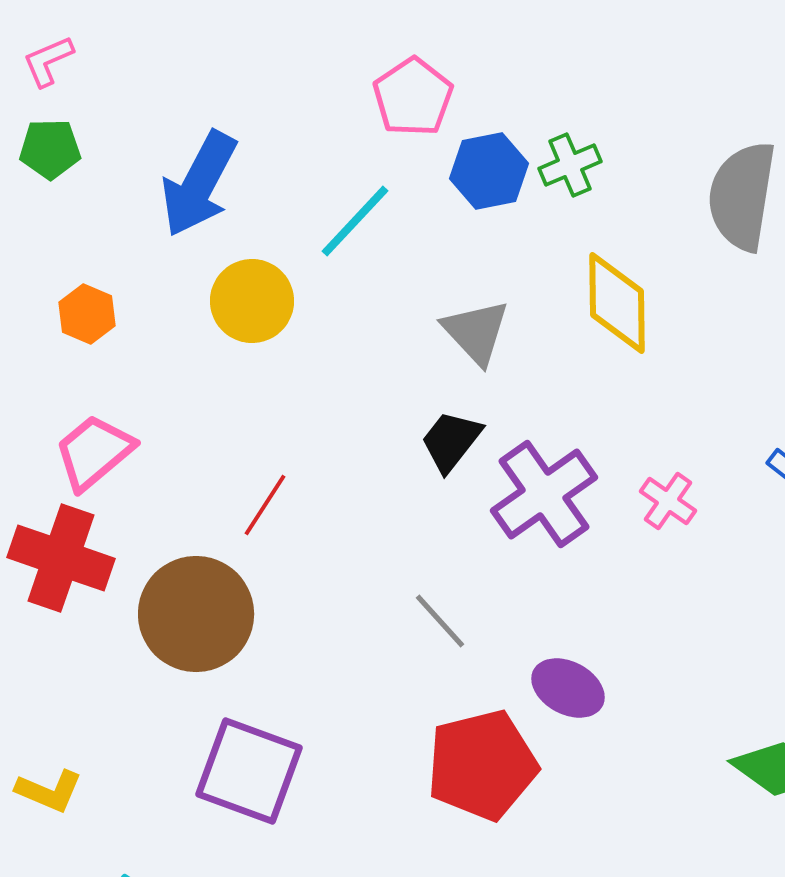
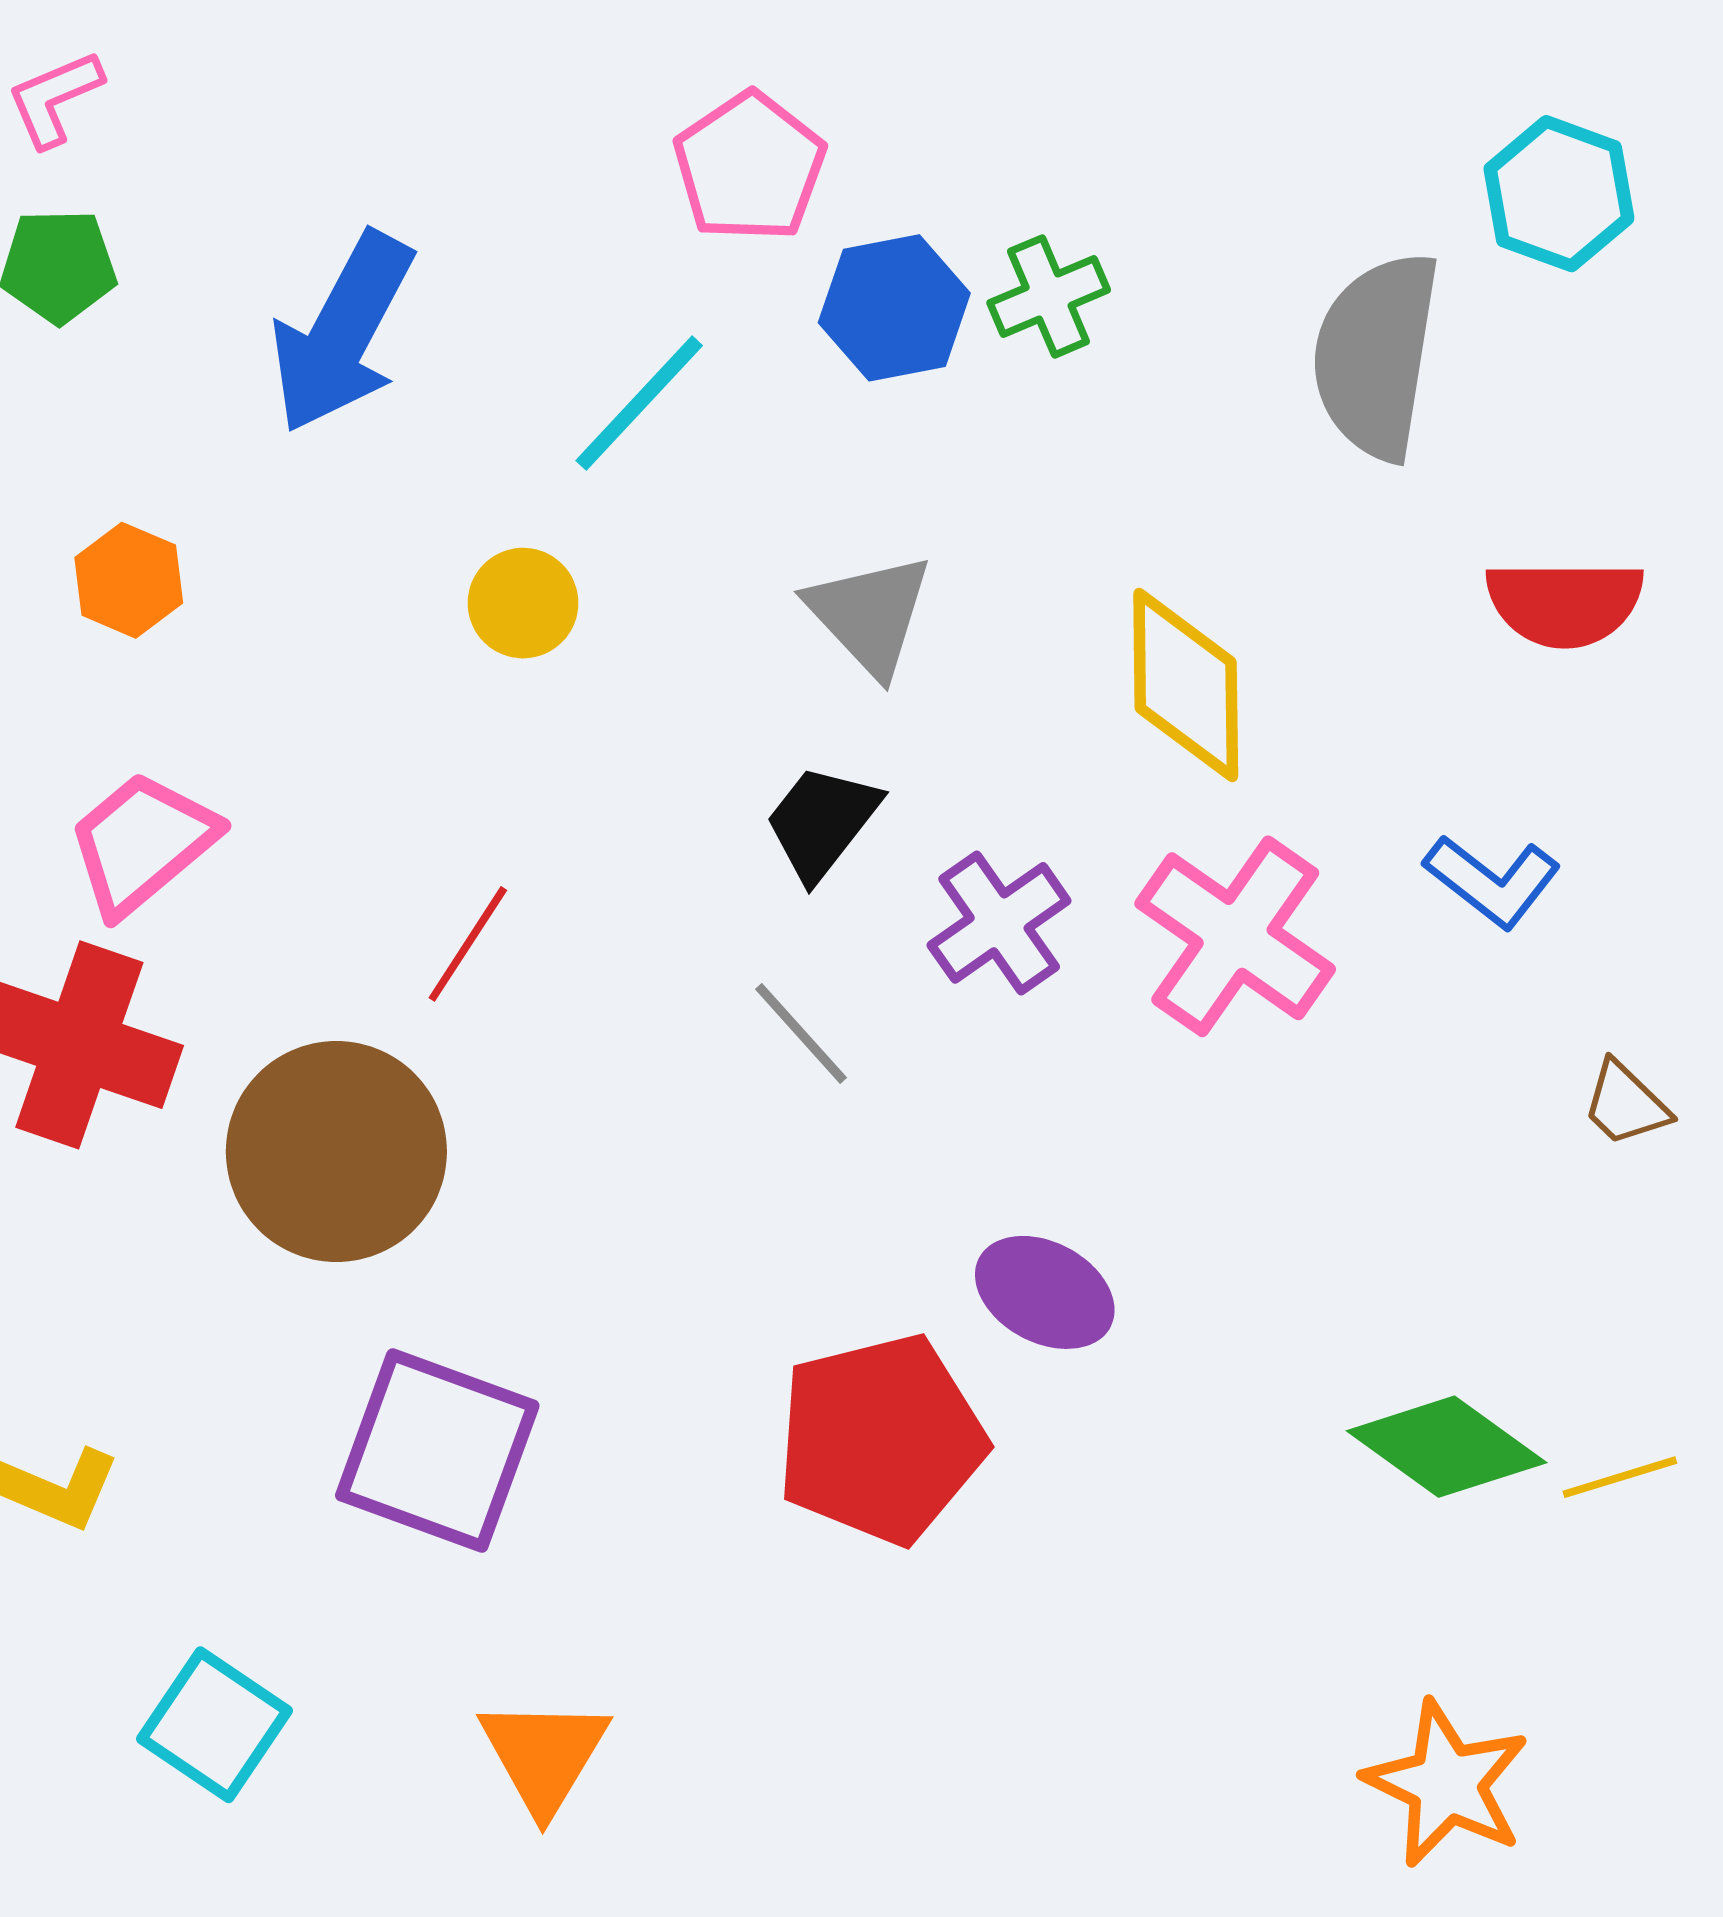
yellow circle: (252, 301) -> (523, 603), moved, size x0.7
yellow diamond: (617, 303) -> (1186, 685), moved
purple cross: (544, 494) -> (999, 923), size x0.7
pink cross: (668, 501) -> (1235, 936), size x1.8
gray line: (440, 621) -> (801, 1033), moved

